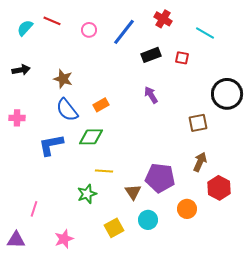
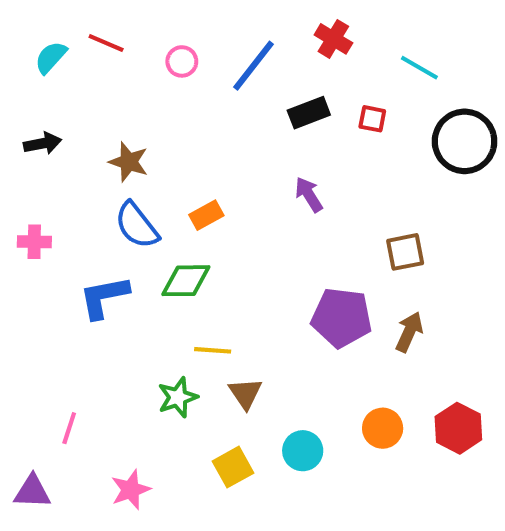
black circle: (227, 94) -> (465, 141), moved
purple pentagon: (160, 178) -> (342, 318), moved
red hexagon: (219, 188) -> (458, 428), moved
brown triangle: (133, 192) -> (245, 393), moved

